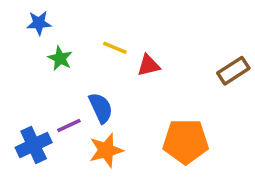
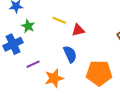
blue semicircle: (101, 108) -> (70, 54), moved
blue cross: (34, 145) -> (13, 44), moved

